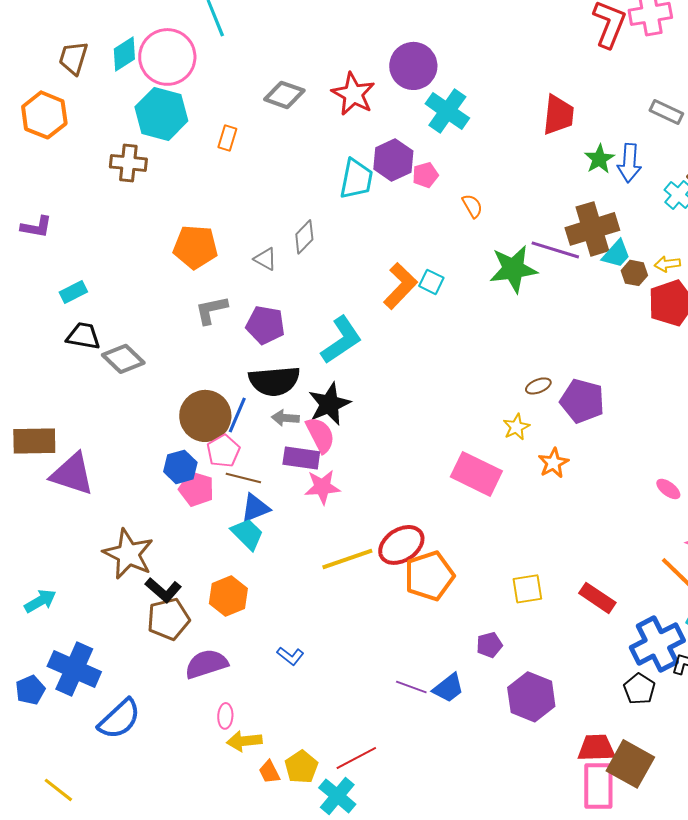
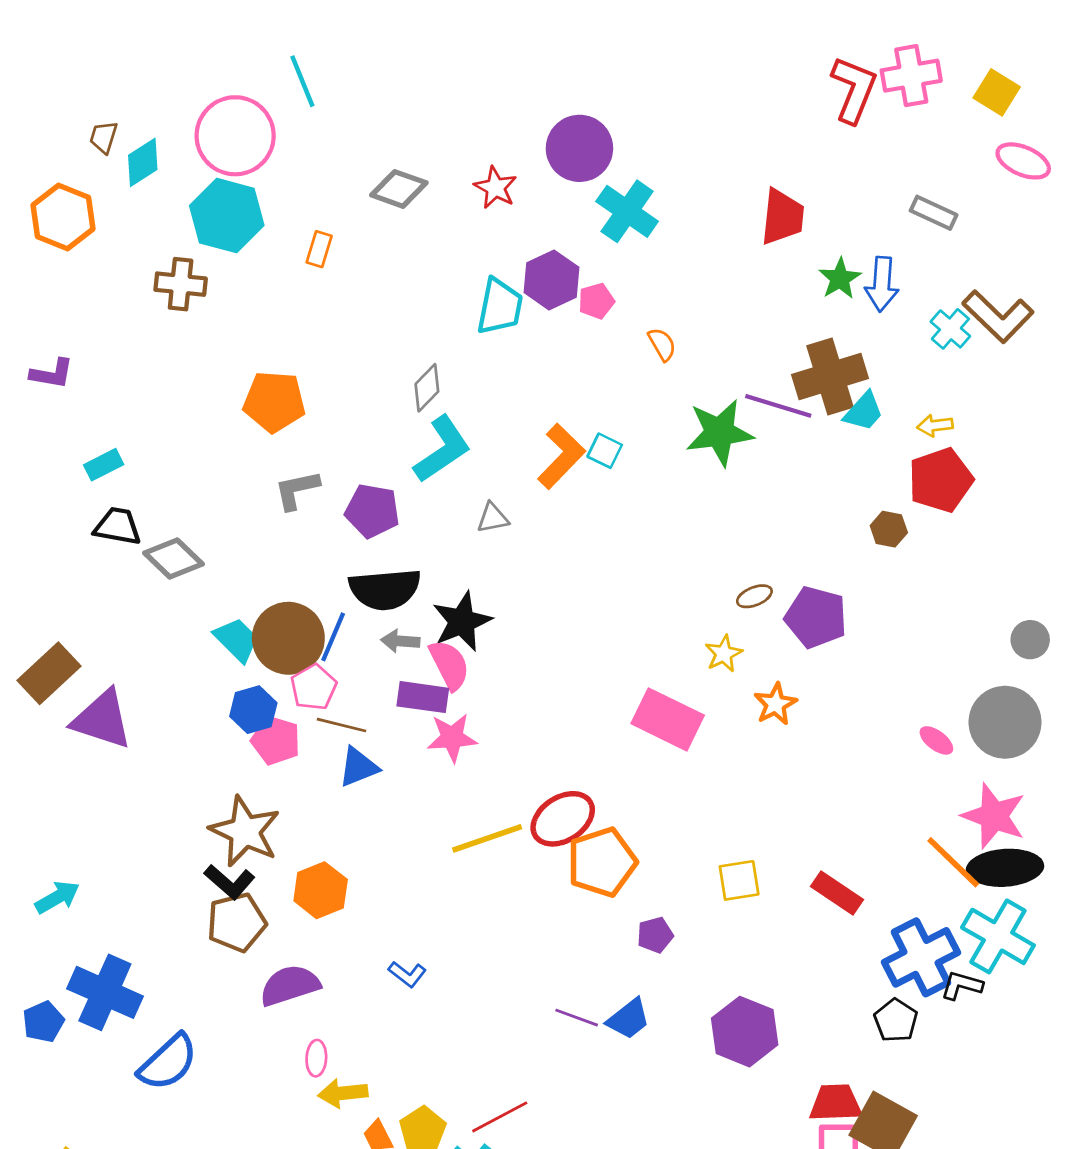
cyan diamond: (124, 54) -> (143, 162), moved
brown trapezoid: (73, 58) -> (104, 137), size x0.7
red star: (353, 94) -> (495, 188), size x0.7
gray triangle: (265, 259) -> (493, 518), moved, turned -40
brown hexagon: (634, 273) -> (889, 529), moved
cyan L-shape: (341, 340) -> (442, 449), moved
brown rectangle: (34, 441) -> (49, 673), turned -42
cyan trapezoid: (247, 534) -> (237, 640), moved
brown star: (128, 554) -> (245, 831), moved
purple pentagon: (489, 645) -> (655, 935), moved

